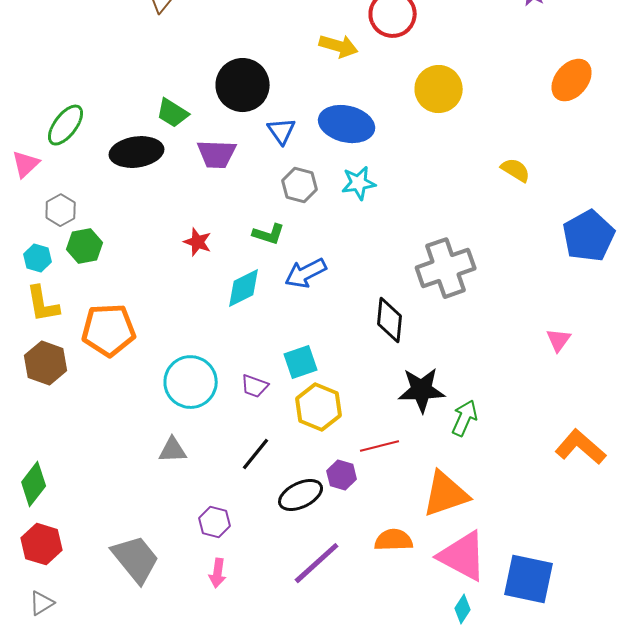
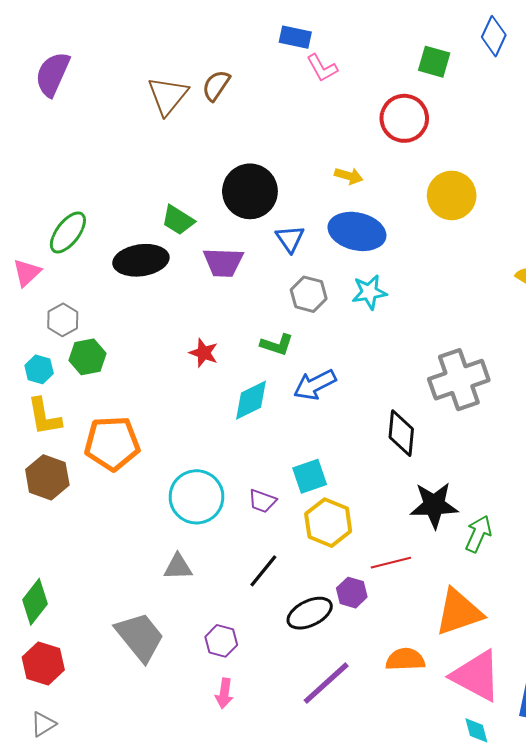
yellow arrow: (339, 46) -> (349, 176), moved, size x0.7
gray trapezoid: (136, 559) -> (140, 637), moved
cyan diamond: (463, 609) -> (476, 730), turned -48

